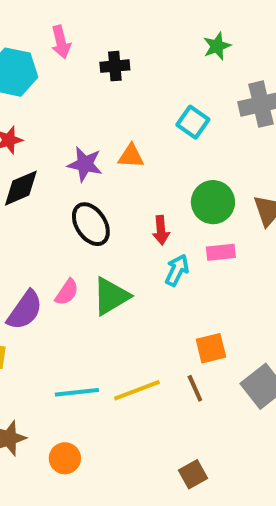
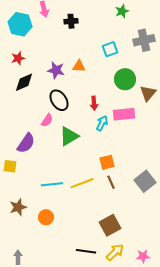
cyan square: (193, 122) -> (110, 49), turned 35
green circle: (213, 202) -> (125, 79), moved
pink rectangle: (221, 252) -> (124, 114), size x1.5
pink semicircle: (67, 292) -> (47, 120), moved
orange square: (211, 348) -> (107, 162), moved
brown square: (193, 474) -> (110, 225), size x1.5

